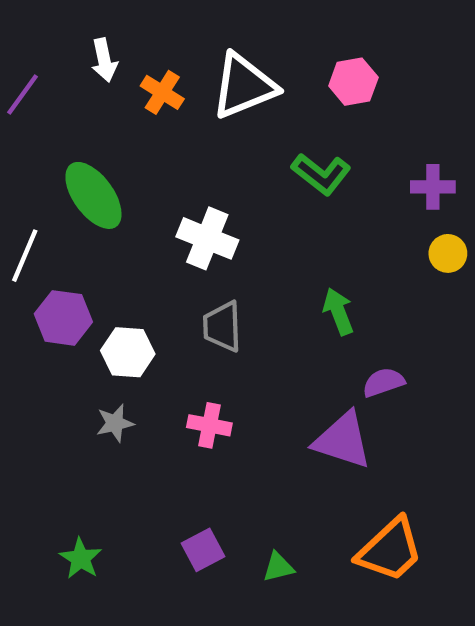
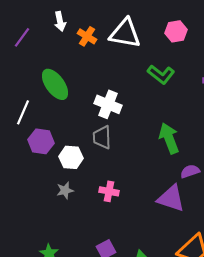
white triangle: (244, 86) -> (125, 33), turned 32
green arrow: (338, 311) -> (169, 138), size x1.4
gray trapezoid: (222, 326) -> (102, 137), moved

